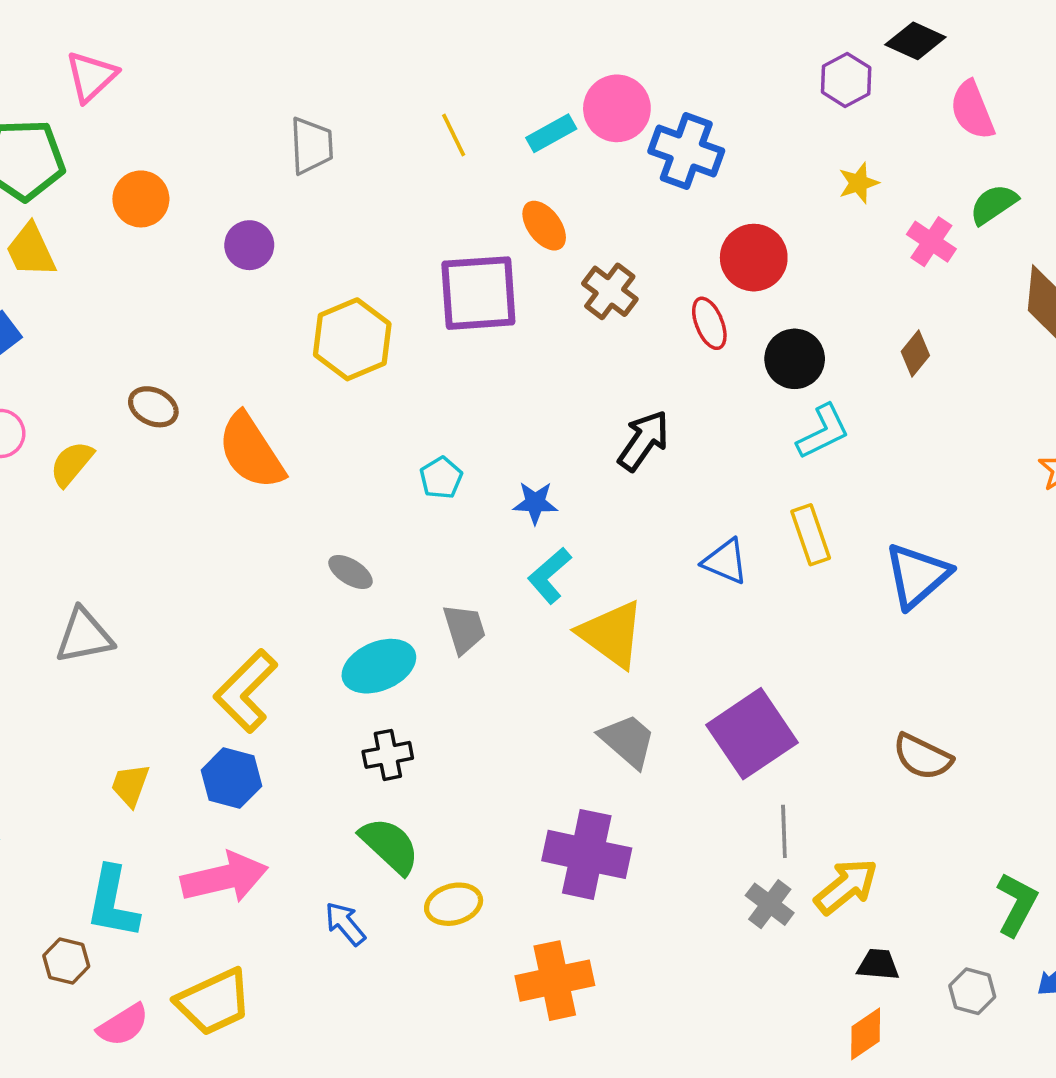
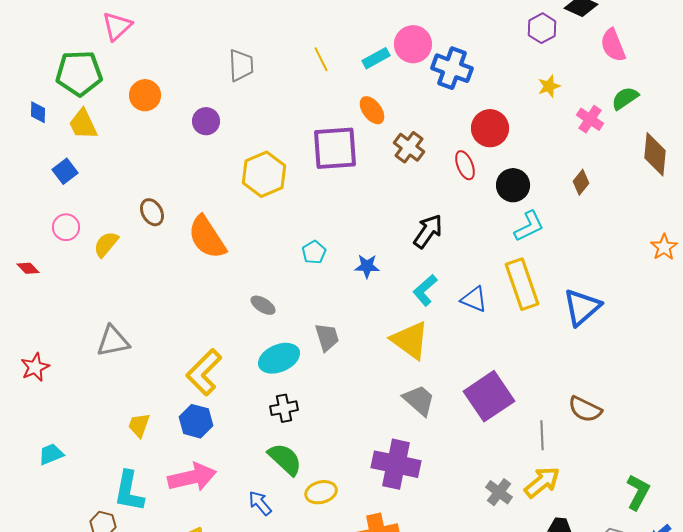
brown ellipse: (153, 407) -> (152, 212), turned 36
yellow rectangle: (811, 535) -> (522, 284), size x1.5
cyan L-shape: (549, 576) -> (425, 290), moved
gray line: (784, 831) -> (542, 435), moved

